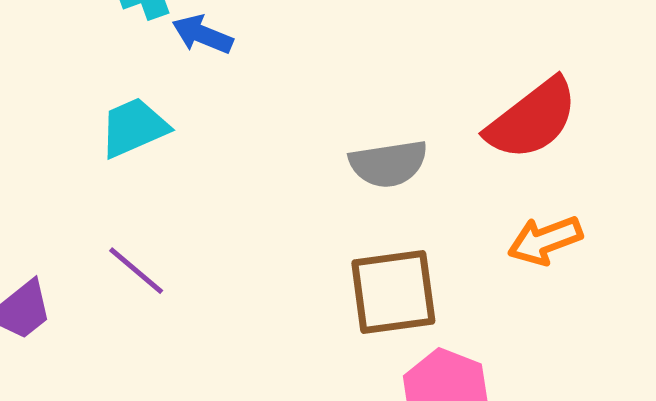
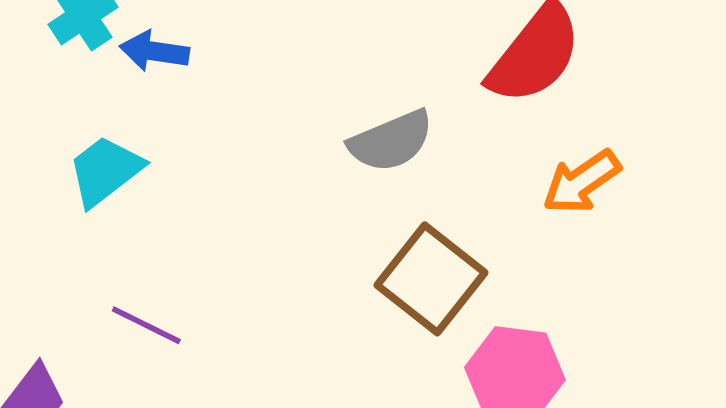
brown square: (393, 292) -> (431, 279), turned -30

